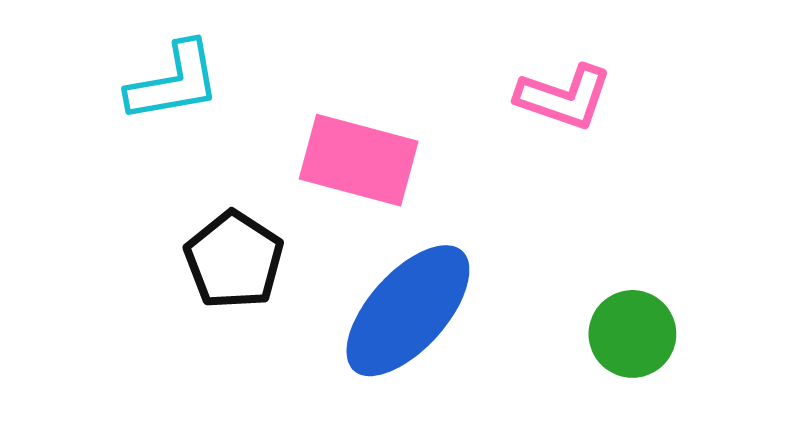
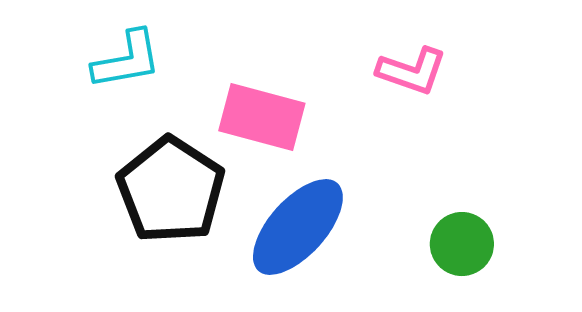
black pentagon: (234, 260) -> (171, 190), size x1.5

